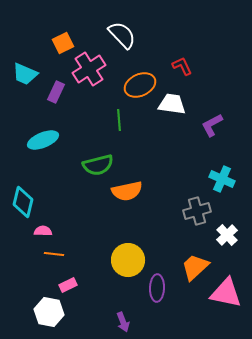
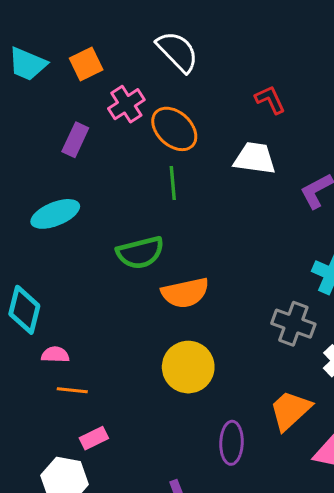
pink cross: (89, 69) -> (126, 104), size x0.7
cyan trapezoid: (25, 74) -> (27, 64), moved
orange ellipse: (140, 85) -> (174, 129), moved, turned 68
gray cross: (197, 211) -> (293, 324), turned 36
yellow circle: (128, 260) -> (188, 367), moved

